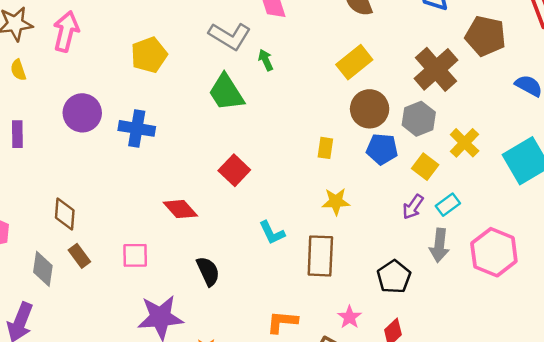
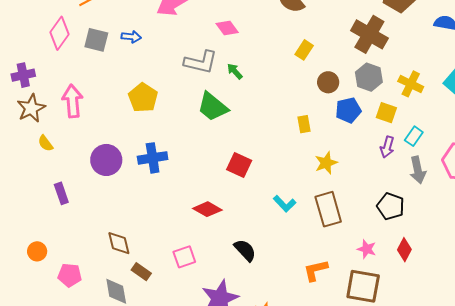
yellow rectangle: (354, 62) -> (304, 50), size x0.7
brown circle: (370, 109) -> (328, 82), size x0.7

